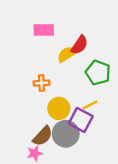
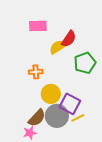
green pentagon: (98, 73) -> (85, 63), turned 30
yellow line: (90, 105) -> (78, 118), moved

